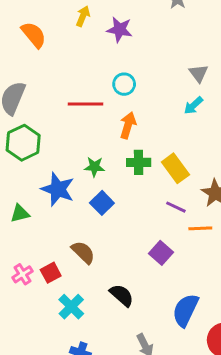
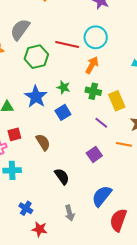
cyan circle: (124, 84) -> (96, 37), size x1.5
green hexagon: (23, 143) -> (36, 57), moved
purple line: (176, 207) -> (101, 123), moved
red square: (51, 273) -> (14, 134), moved
cyan cross: (71, 307) -> (12, 170), moved, turned 30

